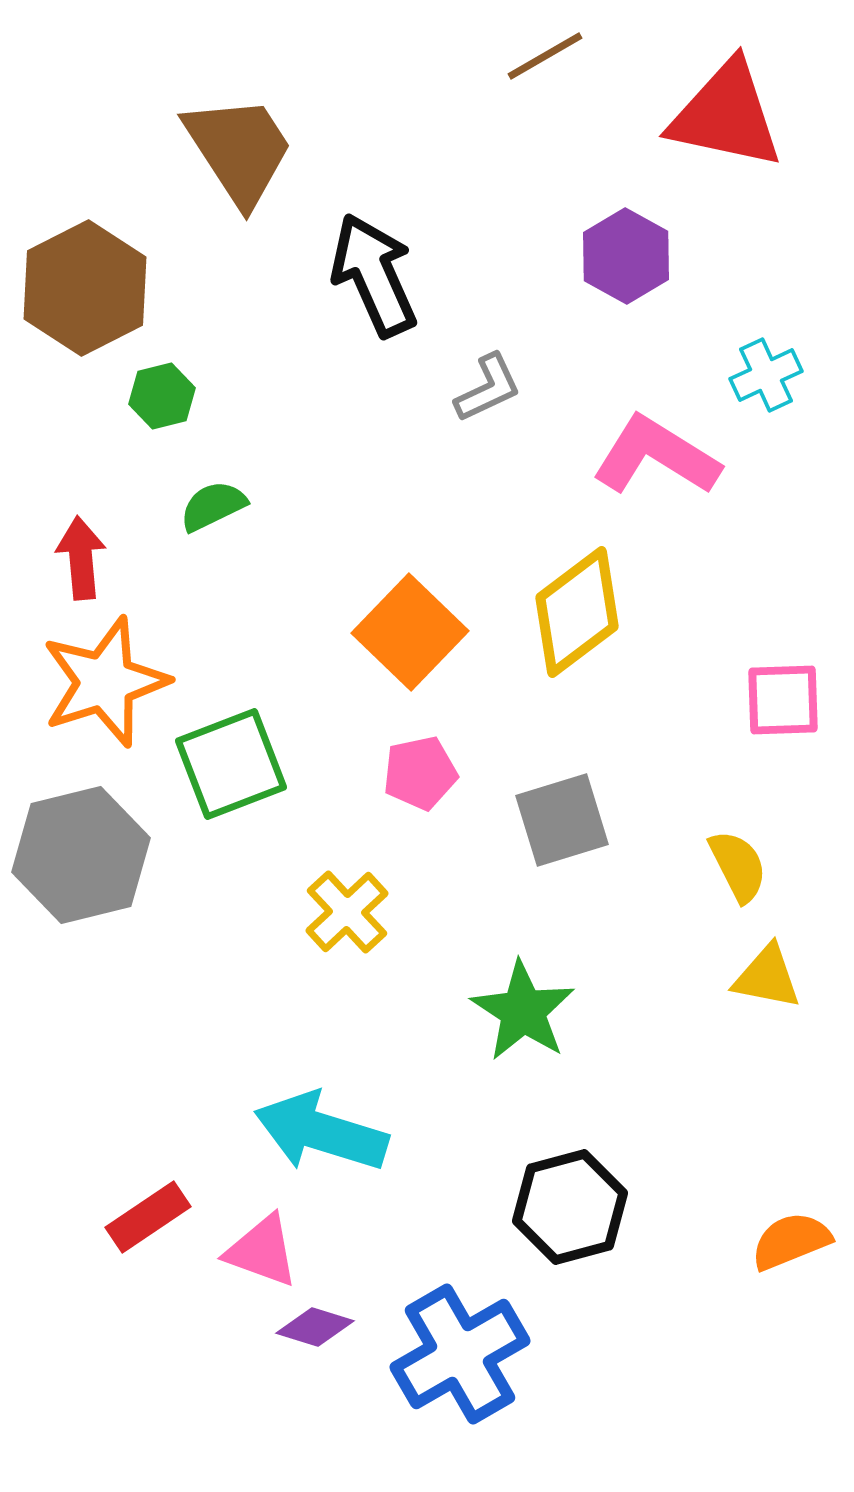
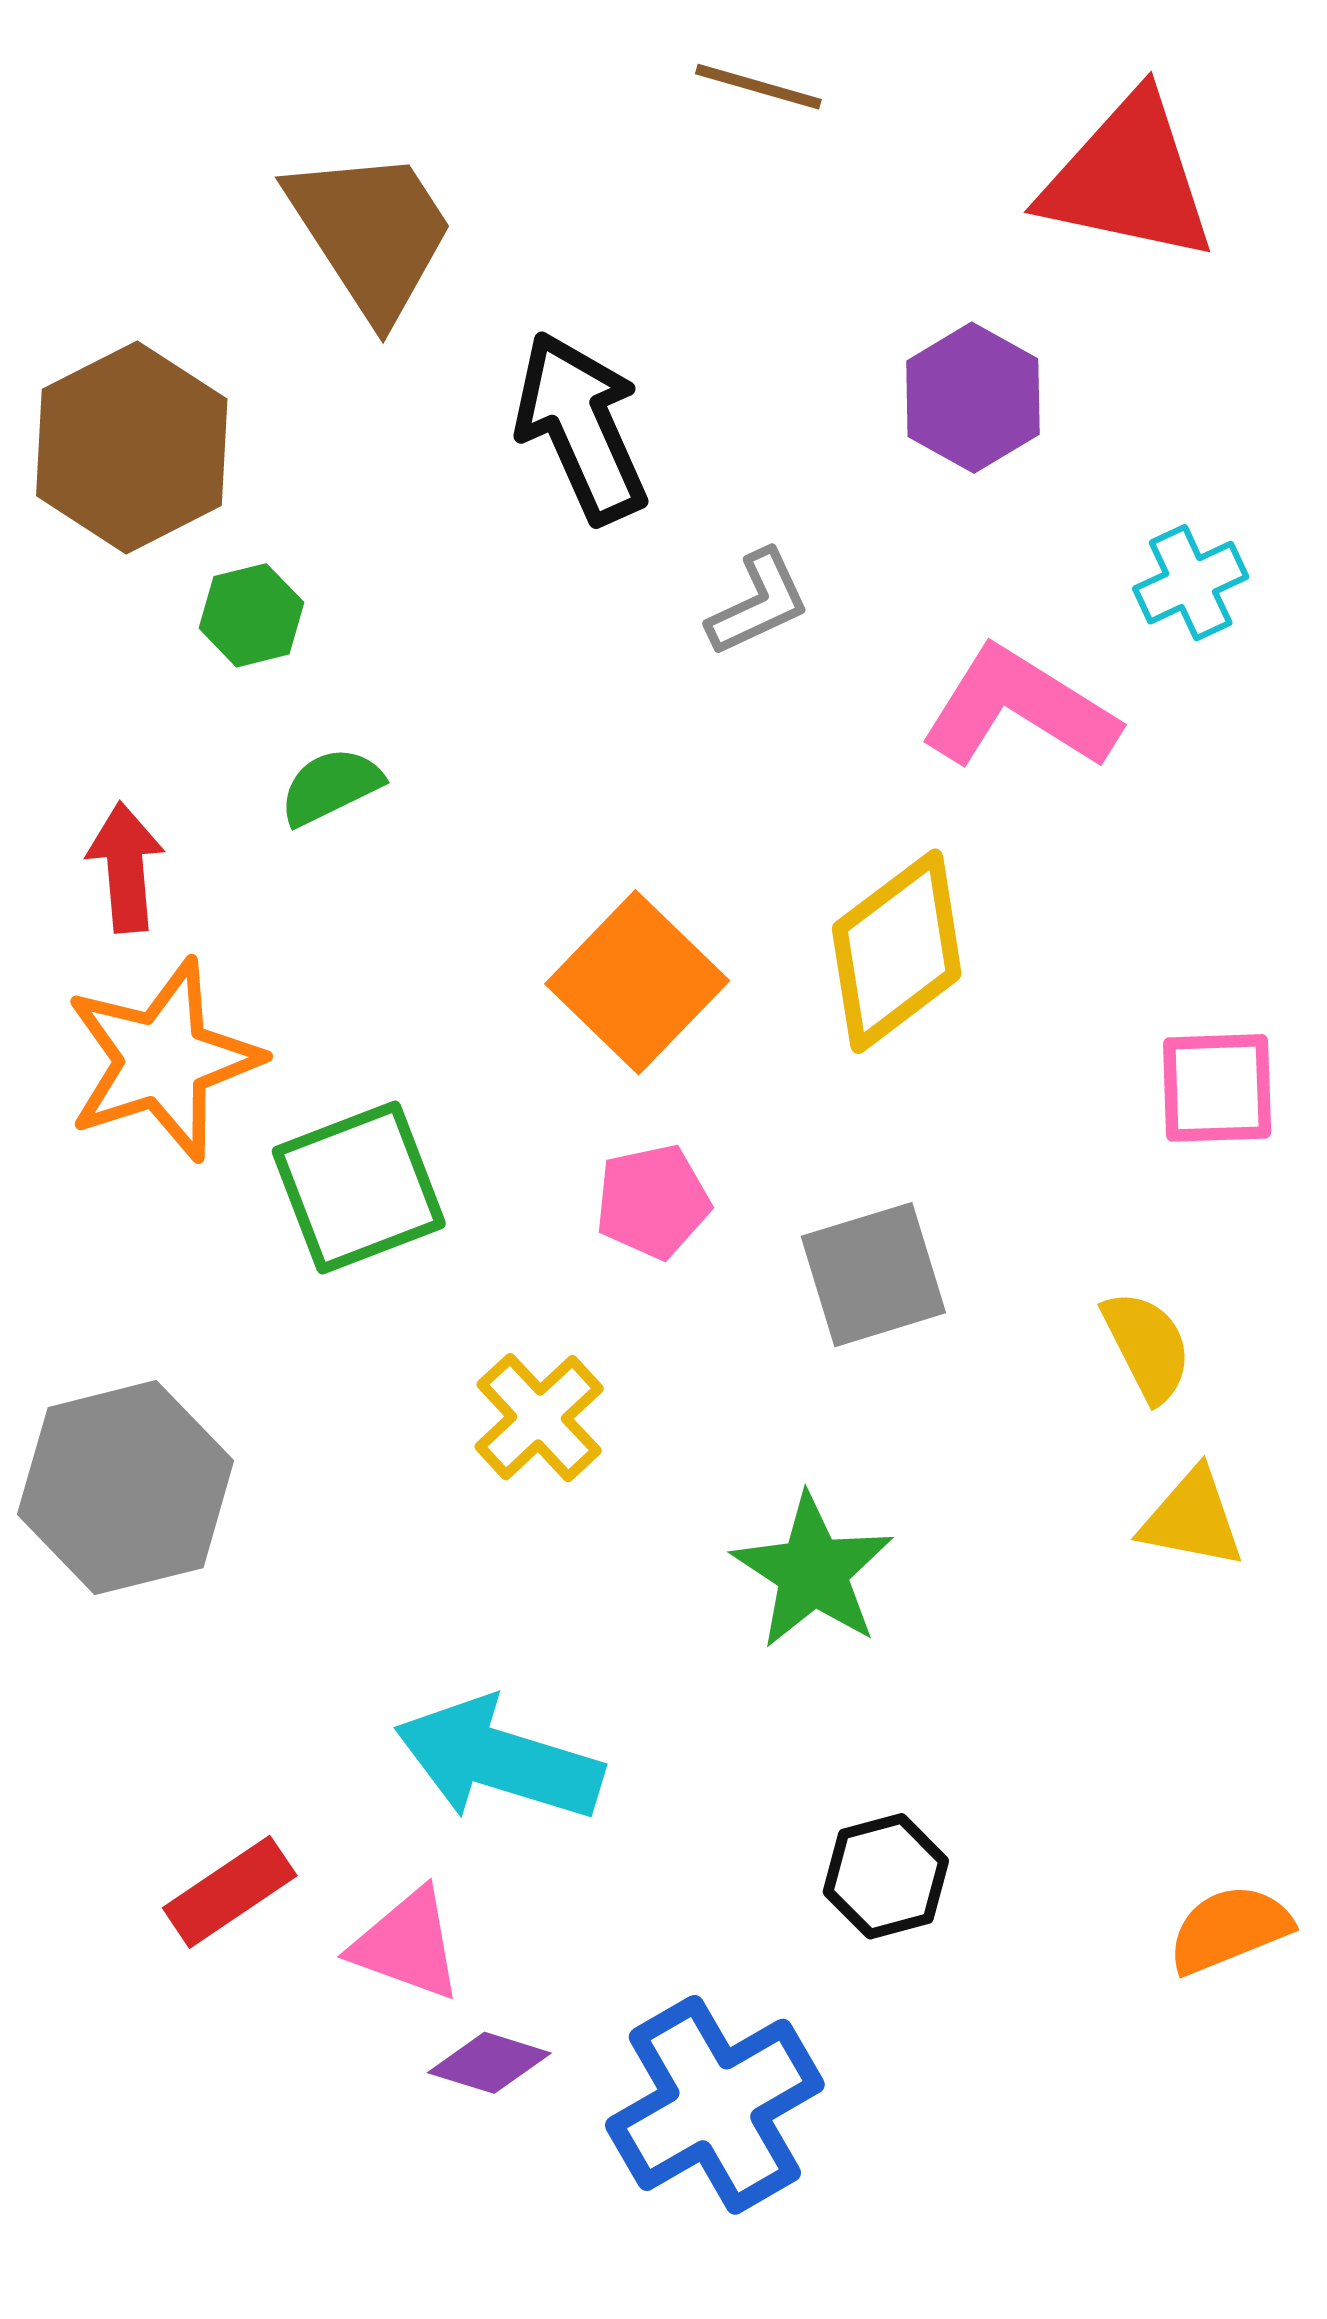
brown line: (545, 56) -> (758, 87), moved, turned 46
gray hexagon: (81, 855) -> (126, 1488), moved
black hexagon: (570, 1207) -> (886, 1876), size x0.7

